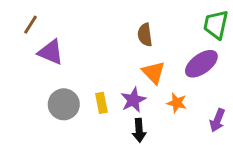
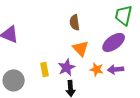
gray circle: (64, 104) -> (14, 80), moved
purple arrow: (217, 120) -> (116, 69), moved, turned 63

